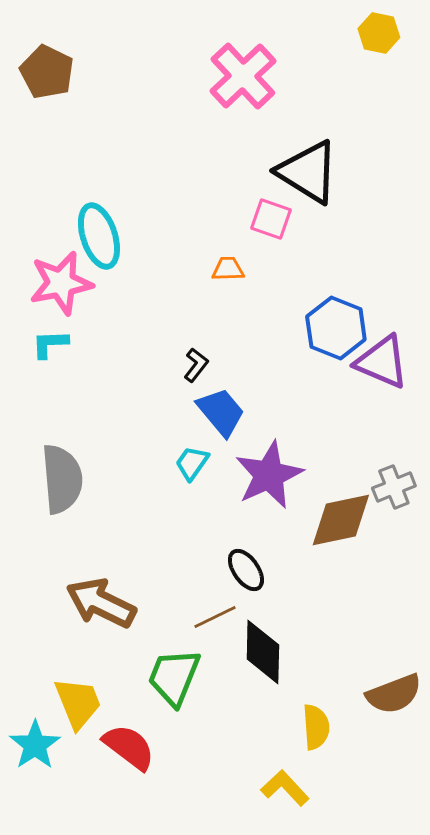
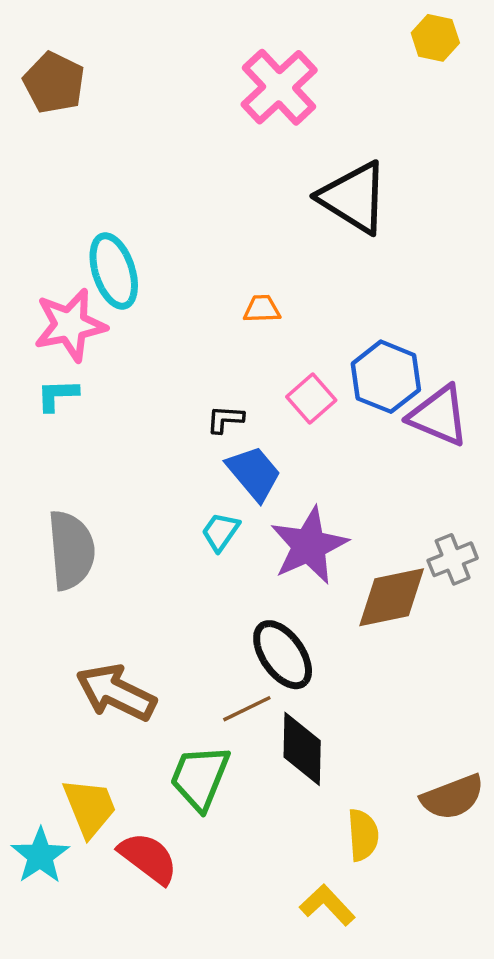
pink square: (271, 219) -> (311, 399), moved, turned 30
black L-shape: (196, 365) -> (225, 419), turned -124
black ellipse: (246, 570) -> (283, 655), size x1.4

